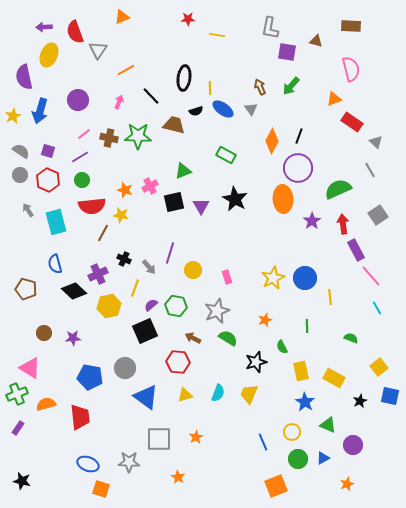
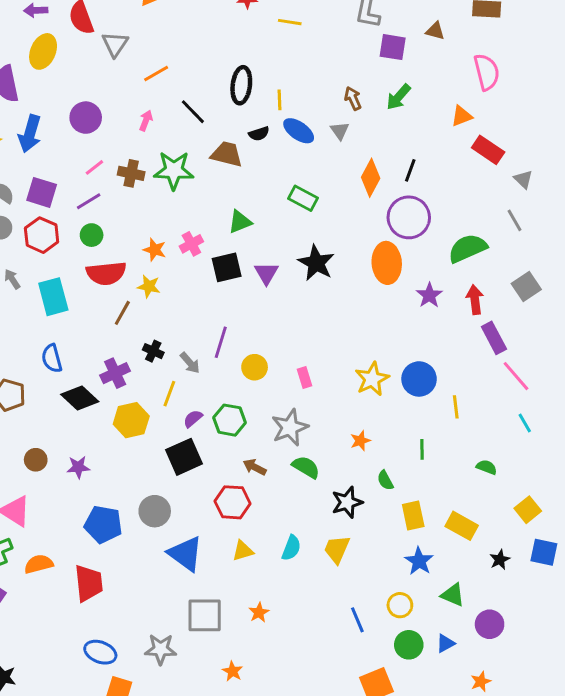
purple square: (48, 151) -> (42, 192), size x1.5

